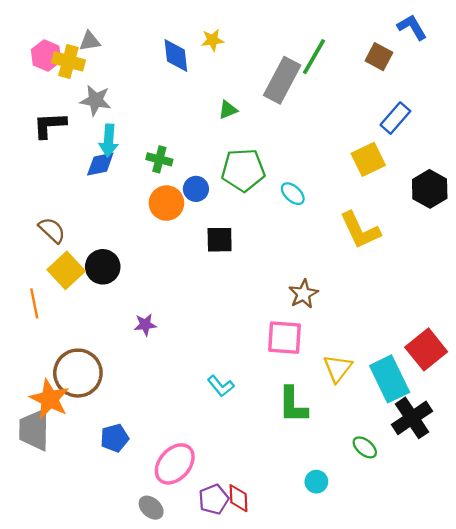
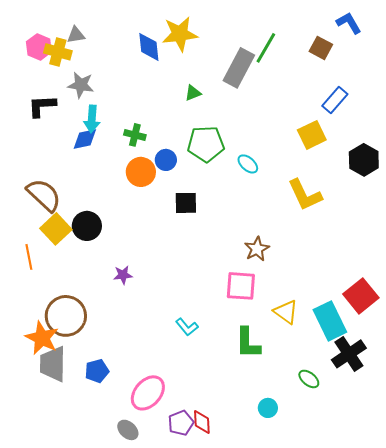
yellow star: (212, 40) -> (180, 34), size x1.8
brown semicircle: (52, 230) -> (44, 195), size x1.5
yellow triangle: (338, 368) -> (286, 312), turned -32
gray trapezoid: (34, 430) -> (53, 364), moved

